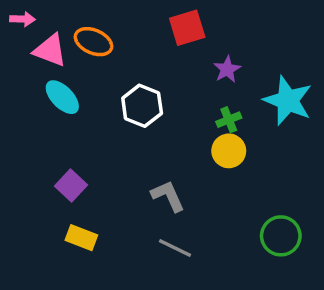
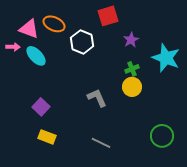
pink arrow: (22, 19) -> (13, 47), moved
white hexagon: (142, 106) -> (82, 42), moved
gray L-shape: (168, 196) -> (97, 98), moved

